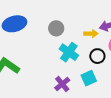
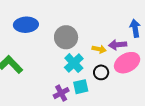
gray circle: (56, 28) -> (66, 37), size x1.5
cyan square: (89, 78) -> (81, 87), moved

